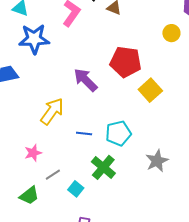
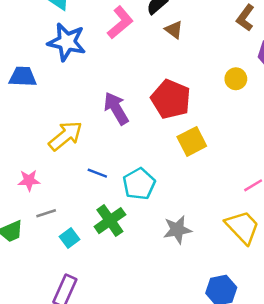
cyan pentagon: (118, 133) -> (139, 184), turned -30

